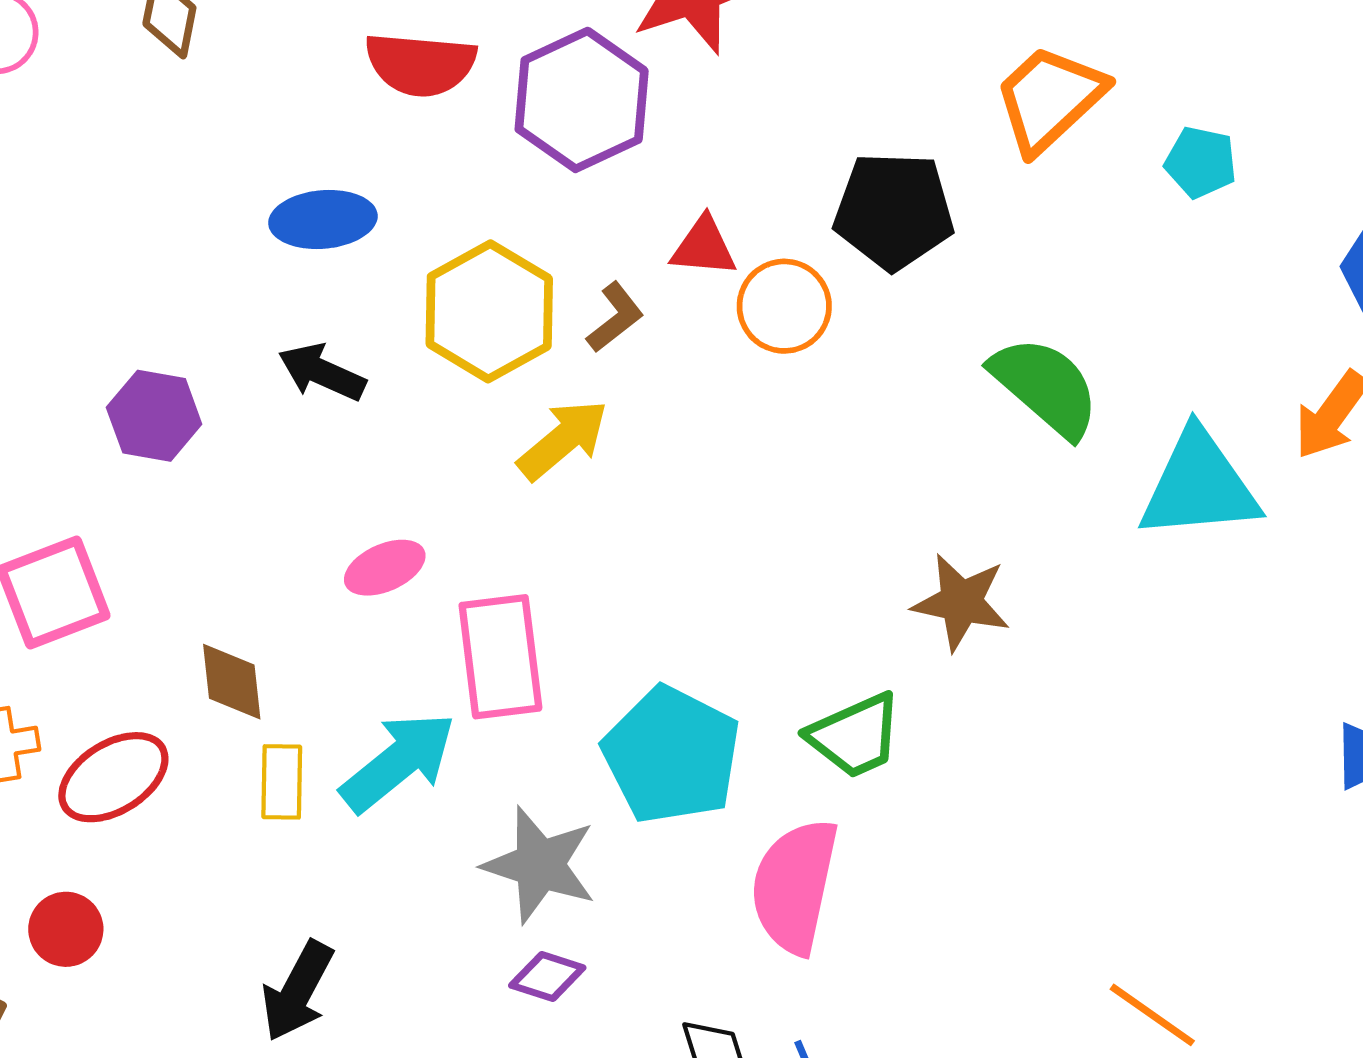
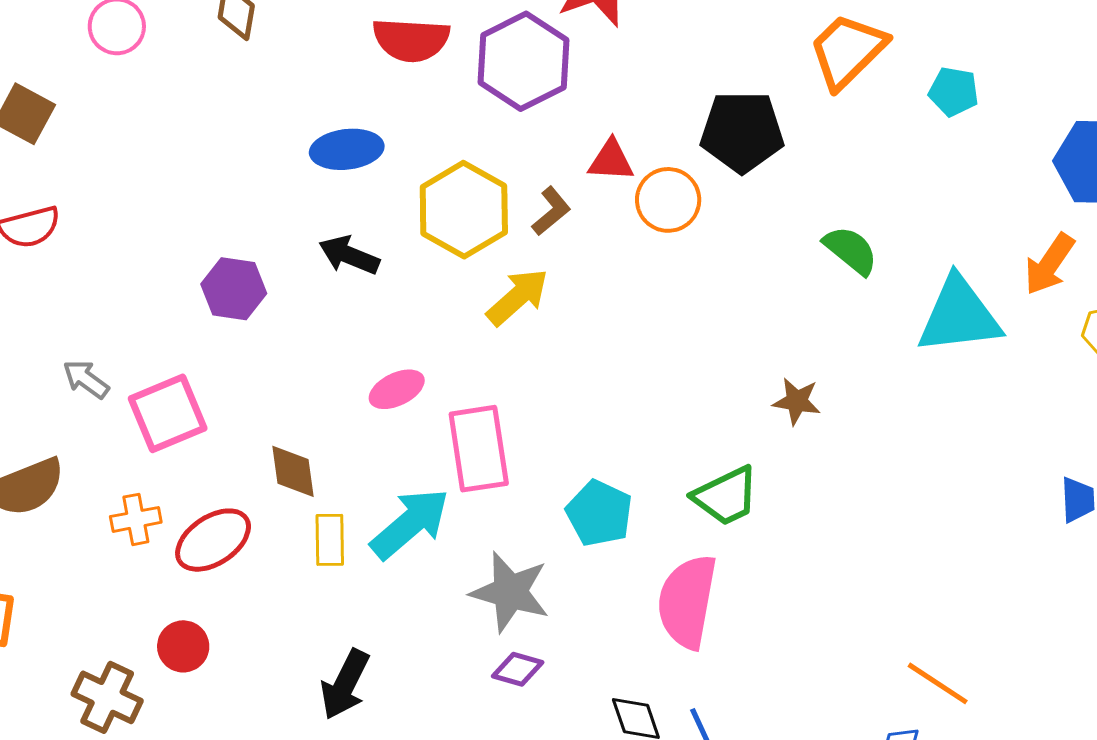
green semicircle: (1045, 387) -> (851, 250), size x0.7
brown star: (961, 602) -> (797, 401), size x0.7
cyan pentagon: (672, 755) -> (599, 513), size x0.7

